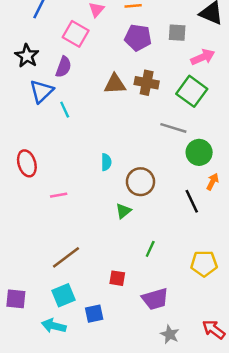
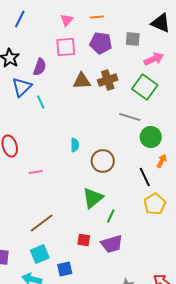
pink square: (76, 34) -> (66, 47), moved, turned -35
brown cross: (147, 83) -> (108, 80), turned -30
green triangle: (123, 211) -> (93, 198), moved, size x1.6
yellow pentagon: (204, 264) -> (155, 204), moved, turned -30
purple trapezoid: (155, 299) -> (112, 244), moved

